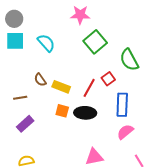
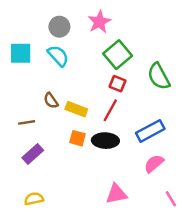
pink star: (80, 15) -> (99, 22), turned -30
gray circle: (14, 19) -> (59, 27), moved
red square: (108, 79) -> (118, 84), moved, turned -32
blue rectangle: (122, 105) -> (150, 131), turned 60

